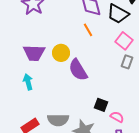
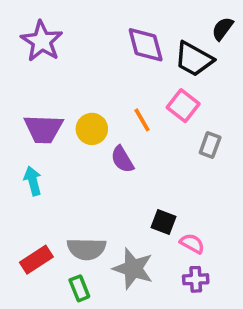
orange line: (88, 30) -> (142, 120), moved
pink square: (124, 41) -> (183, 106), moved
purple semicircle: (78, 70) -> (122, 159), size x0.7

